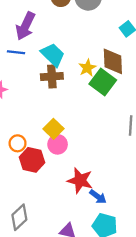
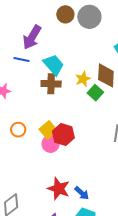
green square: (103, 82) -> (95, 93), size x0.7
orange circle: (18, 143) -> (18, 130), moved
red hexagon: (32, 160) -> (63, 134), moved
red star: (80, 180) -> (59, 189), moved

